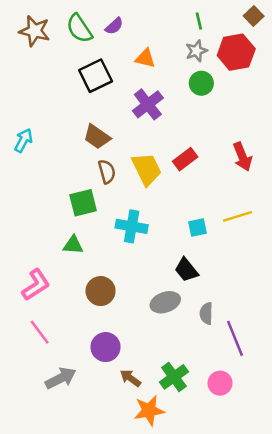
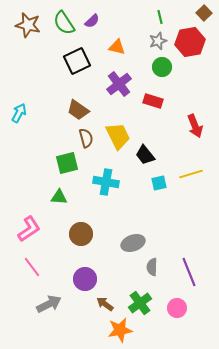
red rectangle: (185, 159) -> (153, 101), moved, turned 54
black trapezoid: (186, 270) -> (145, 155), moved
gray semicircle: (206, 313) -> (152, 267), moved

